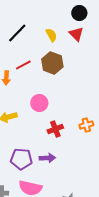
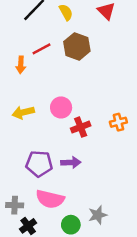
yellow semicircle: (51, 35) -> (66, 12), moved
pink circle: (39, 103) -> (61, 107), moved

